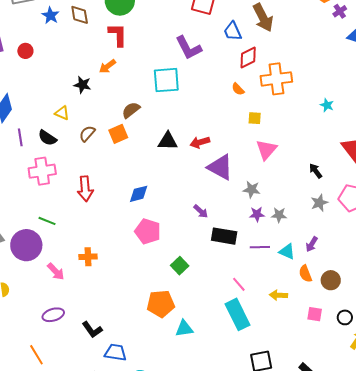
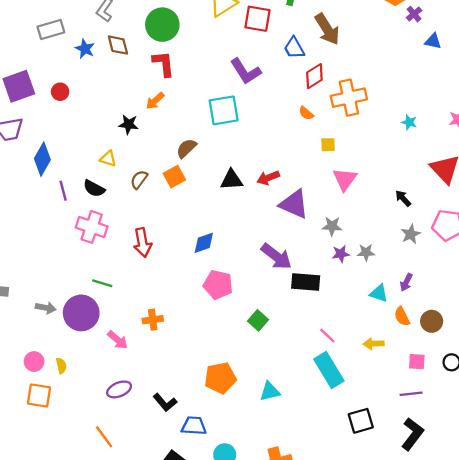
pink cross: (42, 171) -> (92, 227), turned 32
purple arrow: (201, 211) -> (276, 256), size x1.8
purple line: (260, 247) -> (411, 394), moved
orange pentagon: (161, 304) -> (220, 378), moved

